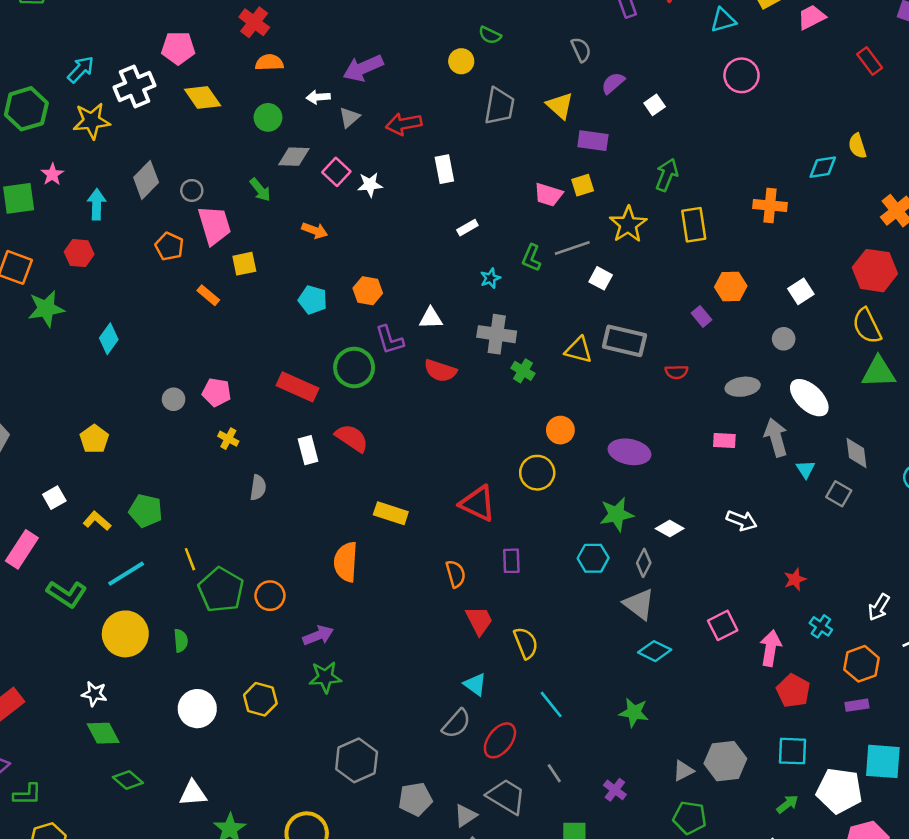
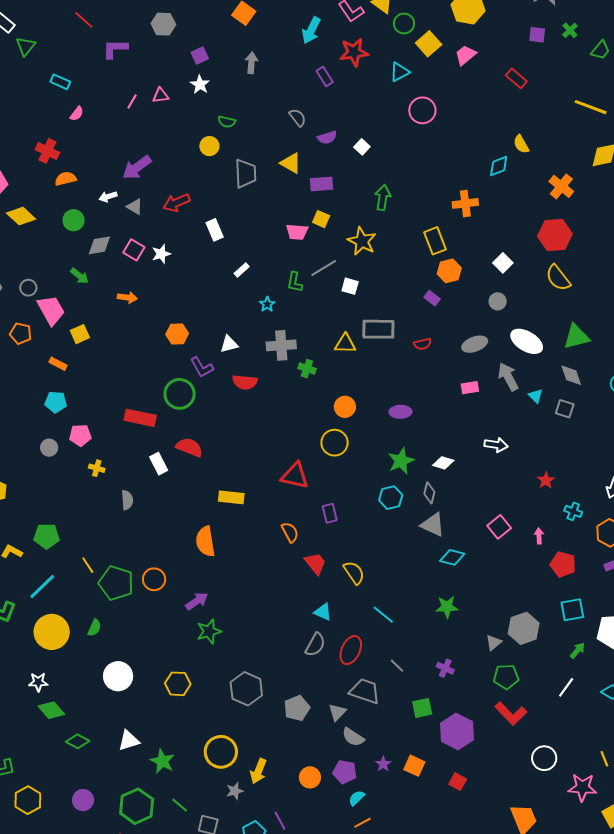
purple semicircle: (613, 83) -> (327, 137), turned -144
gray triangle: (349, 117) -> (135, 207), turned -36
yellow square: (583, 185) -> (321, 219), turned -36
yellow rectangle: (694, 225) -> (435, 241), moved
cyan pentagon: (313, 300) -> (56, 402), moved
green triangle: (879, 372) -> (576, 337), moved
purple ellipse: (629, 452) -> (400, 412), size x0.7
green semicircle: (181, 641) -> (94, 628), turned 42
pink arrow: (771, 648) -> (539, 536), size x0.6
yellow hexagon: (260, 699) -> (178, 684), moved

